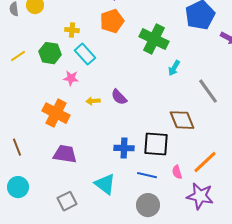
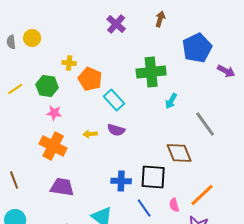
orange pentagon: (112, 21) -> (90, 79), moved, turned -30
green cross: (154, 39) -> (151, 72), turned -32
cyan rectangle: (85, 54) -> (114, 100), moved
pink star: (71, 78) -> (54, 113), moved
purple semicircle: (119, 97) -> (116, 130), turned -30
blue line: (147, 175) -> (144, 208), turned 42

